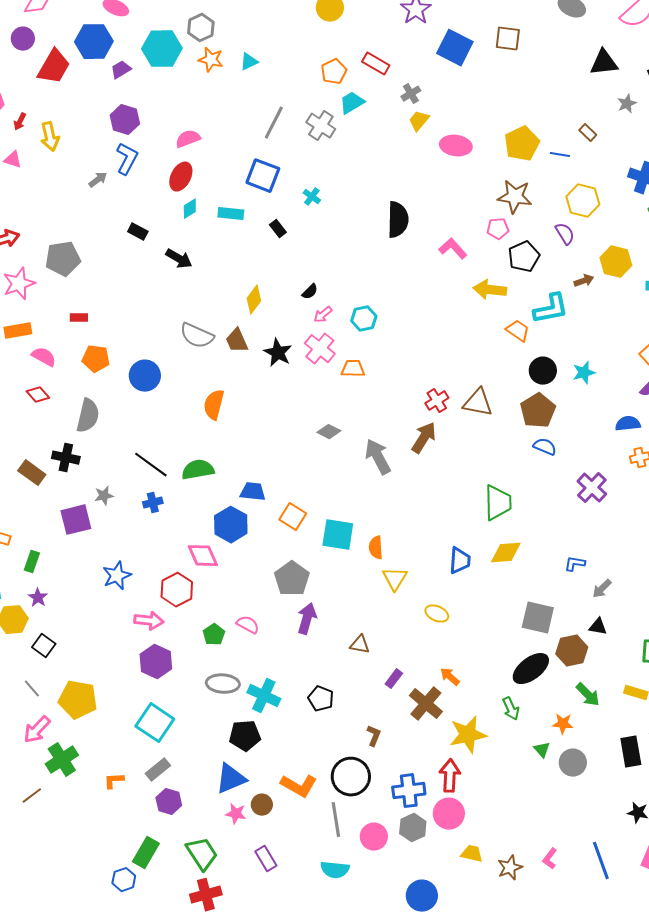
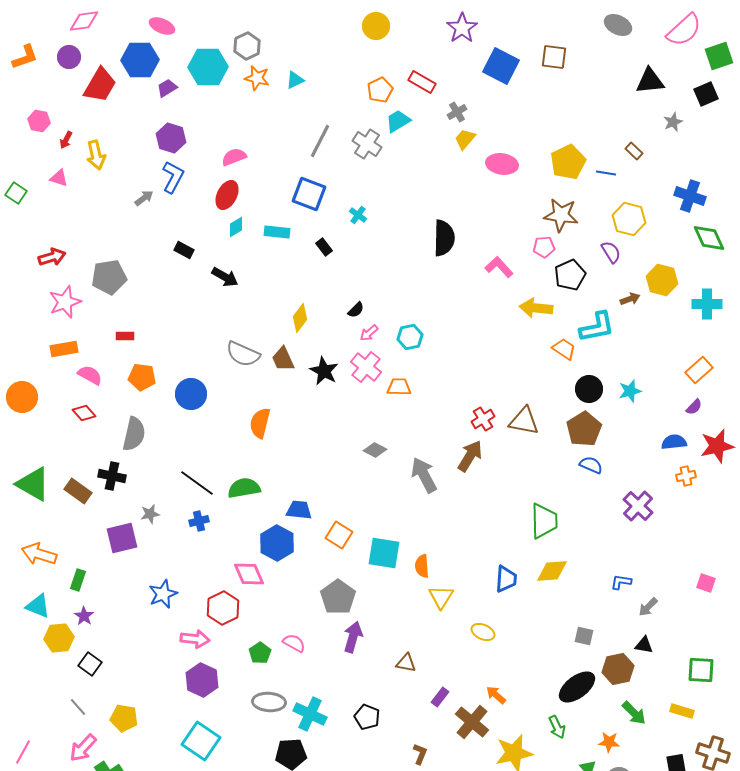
gray square: (538, 618) -> (584, 636), size x0.6
yellow pentagon: (78, 700) -> (124, 718), size x0.7

